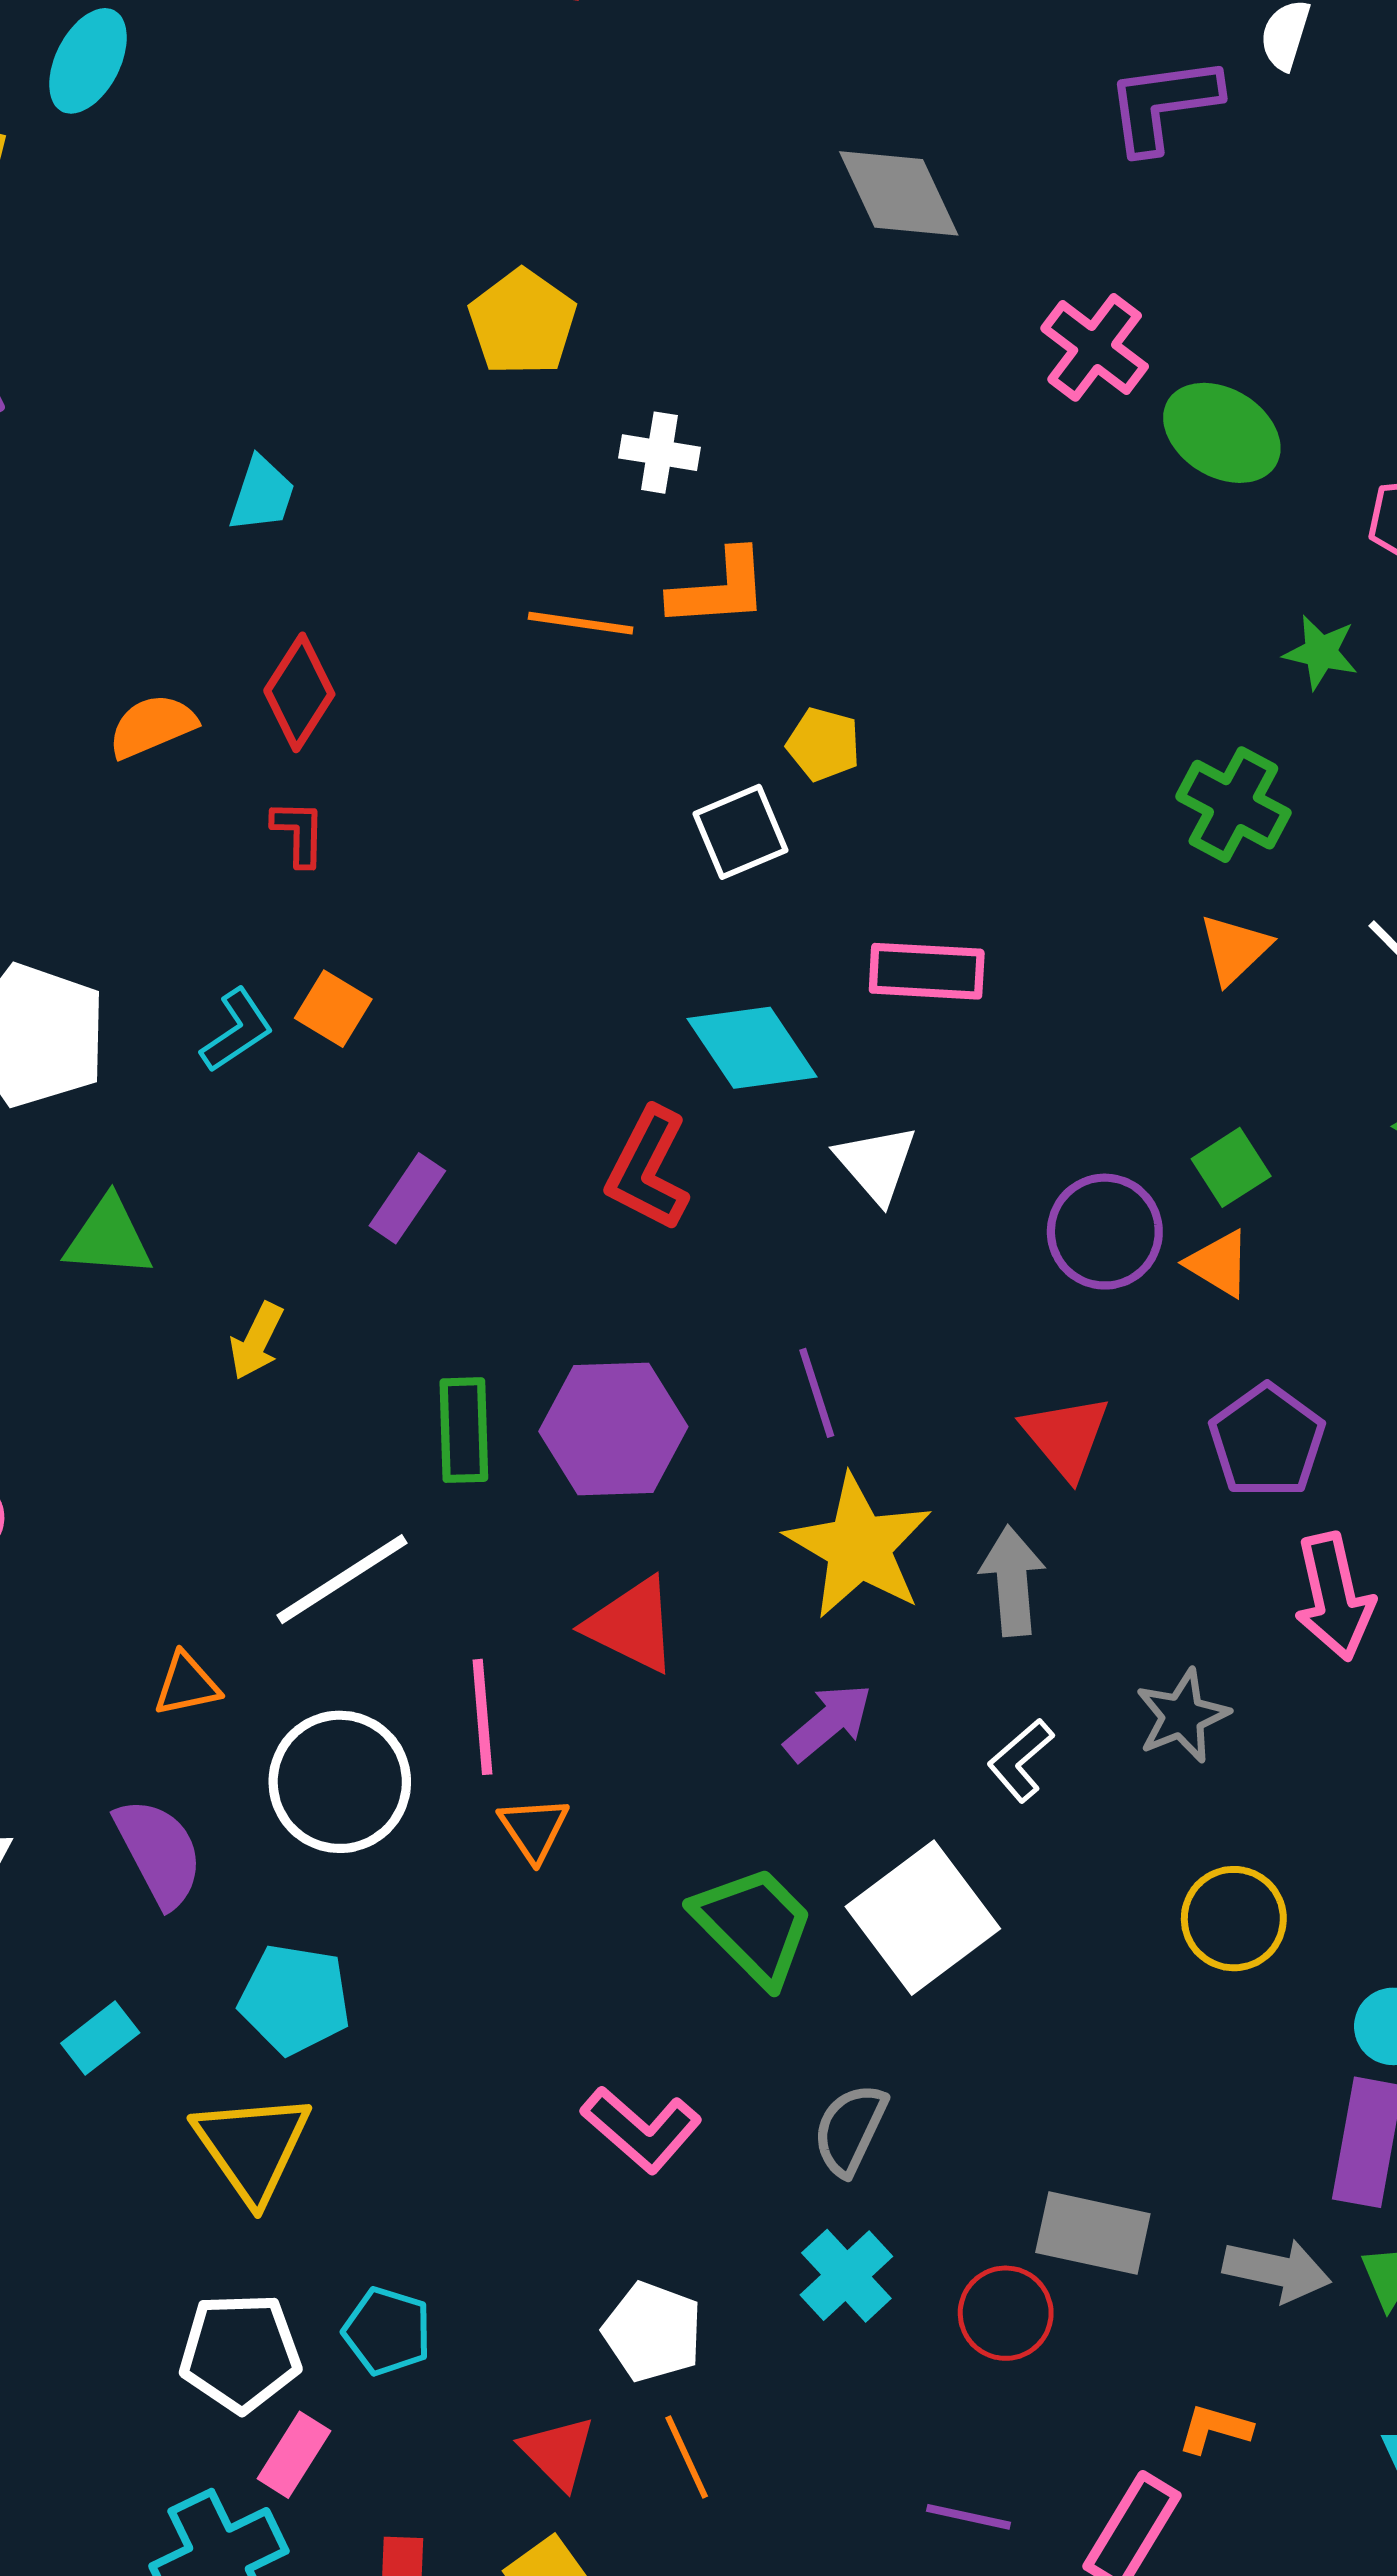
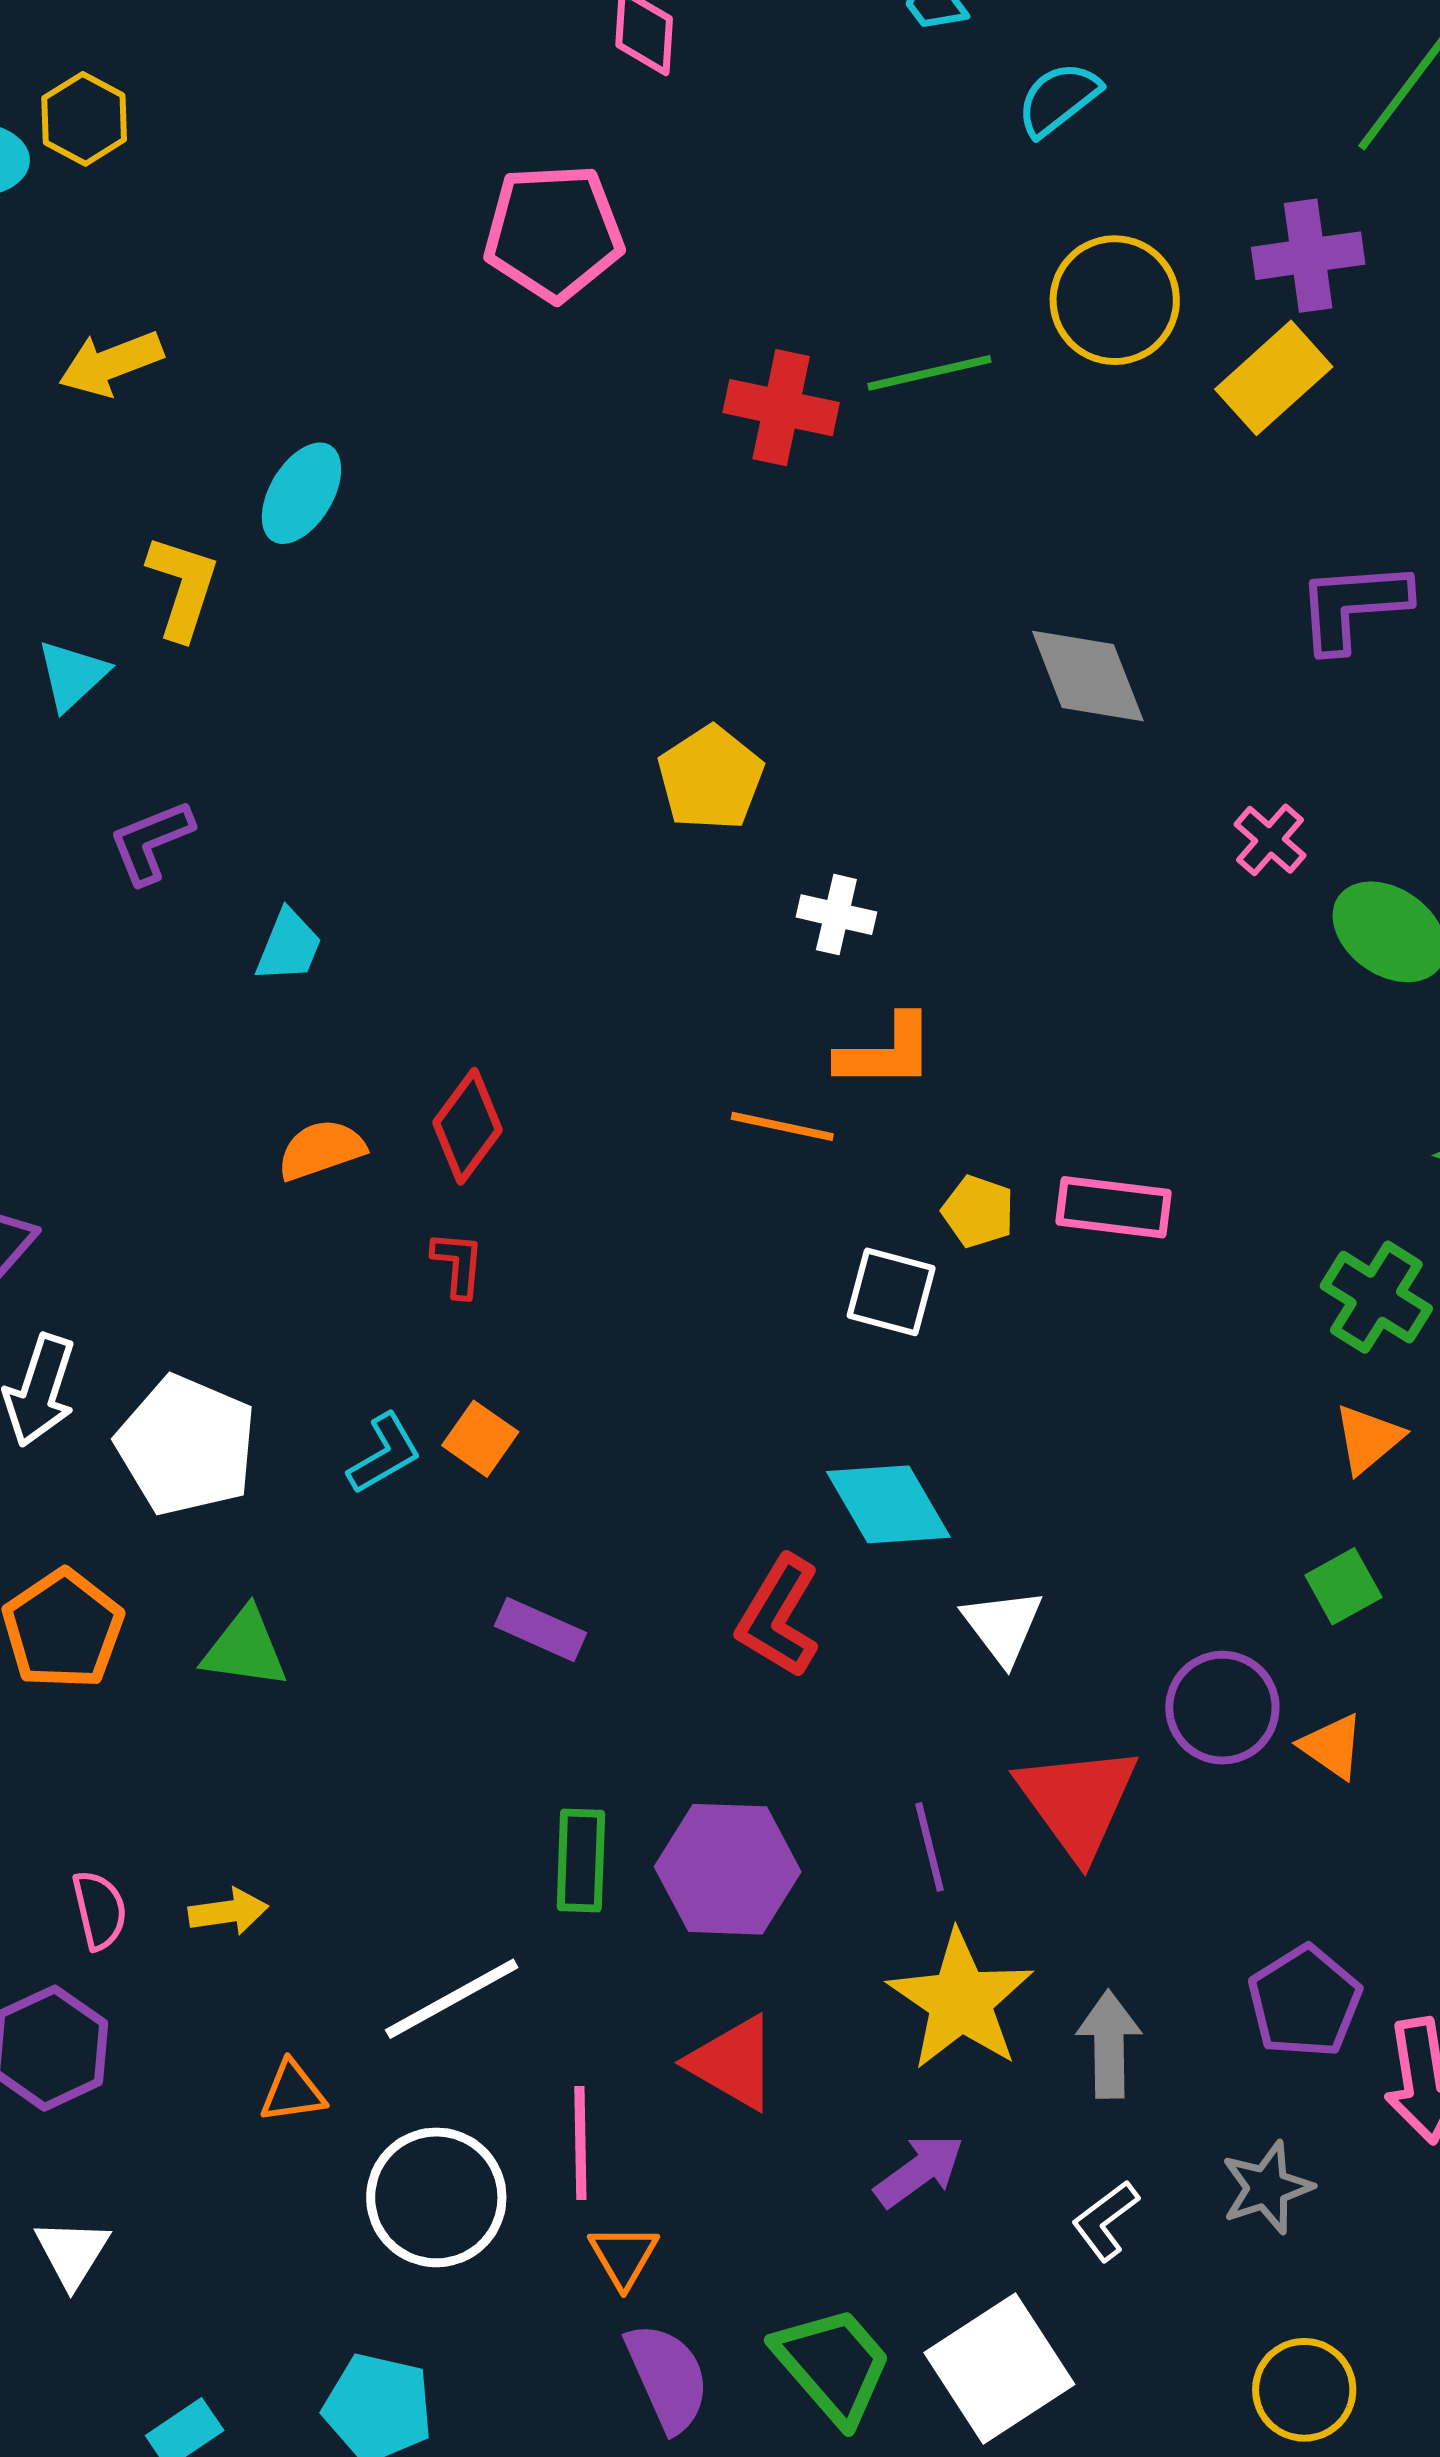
pink cross: (1095, 347) -> (1270, 840), size x0.7
cyan trapezoid: (262, 494) -> (289, 946), moved
orange line: (581, 623) -> (782, 1126), moved
white square: (741, 832) -> (891, 1292), turned 34
pink rectangle: (927, 971) -> (1114, 1207), moved
green square: (1231, 1167) -> (1343, 1586), moved
purple rectangle: (407, 1198) -> (541, 1629), turned 76
yellow arrow: (256, 1341) -> (228, 1912), moved, turned -128
red triangle: (1066, 1437) -> (1077, 1801), moved, size x1.4
purple pentagon: (1267, 1441) -> (1305, 2002), moved
purple semicircle: (159, 1852) -> (667, 2377), moved

